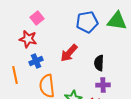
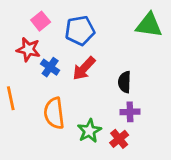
blue pentagon: (87, 22) -> (80, 31), moved
blue cross: (36, 61) -> (50, 67), moved, turned -32

